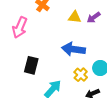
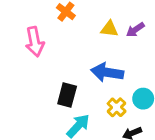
pink arrow: (20, 27) -> (35, 42), turned -35
black rectangle: (31, 65) -> (67, 95), moved

